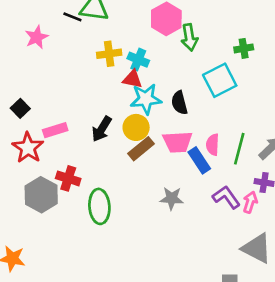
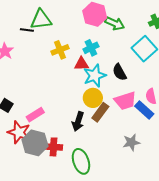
green arrow: (189, 37) -> (115, 23), turned -42
cyan cross: (138, 60) -> (91, 48), moved, turned -35
black arrow: (102, 129) -> (78, 121), moved
gray hexagon: (41, 195) -> (35, 143), moved

